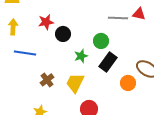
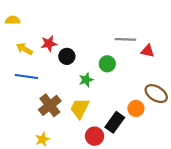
red triangle: (139, 14) -> (148, 51), moved
yellow arrow: (13, 27) -> (24, 49), moved, turned -63
black rectangle: (108, 62) -> (115, 122), moved
brown cross: (47, 80) -> (50, 105), size x1.5

